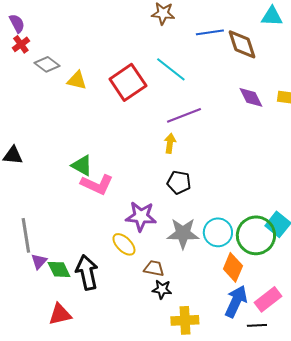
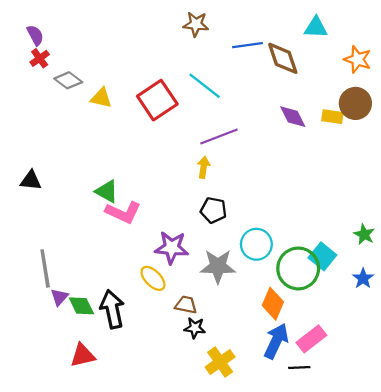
cyan circle: (218, 232) -> (256, 244), moved
yellow cross: (185, 320) -> (220, 362), turned -32

